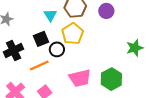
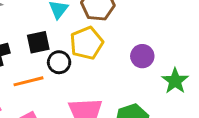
purple circle: (106, 11) -> (142, 56), moved
green star: (135, 48) -> (175, 81), turned -30

